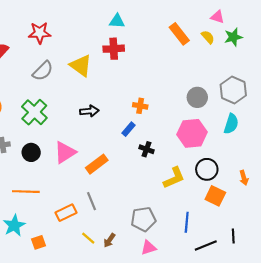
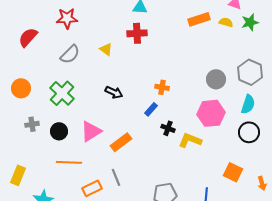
orange rectangle: (179, 34) -> (199, 19), turned -70
yellow semicircle: (208, 37) -> (226, 22), turned -32
yellow triangle: (81, 66) -> (106, 49), size x0.6
black arrow: (89, 111) -> (114, 92), turned 30
black circle: (207, 169) -> (249, 132), moved
yellow L-shape: (174, 178) -> (190, 140), moved, turned -135
orange arrow: (244, 178) -> (262, 183), moved
orange line: (26, 192) -> (69, 162), moved

